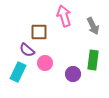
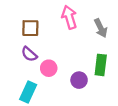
brown square: (39, 32) -> (30, 28), moved
cyan rectangle: (18, 72) -> (28, 92), moved

